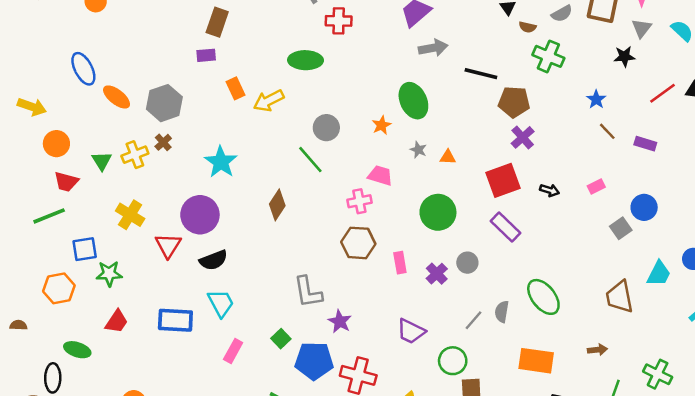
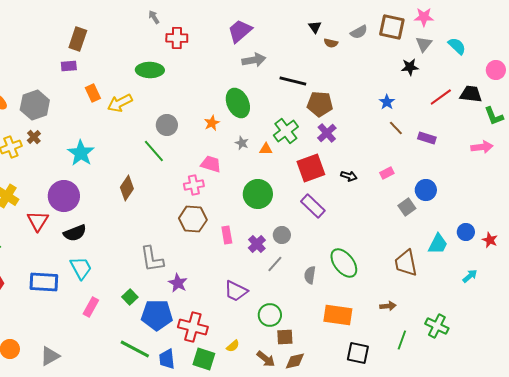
green cross: (548, 56) -> (286, 131), moved, turned 30
gray line: (474, 320) -> (275, 264), moved

